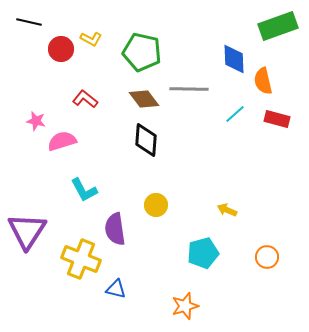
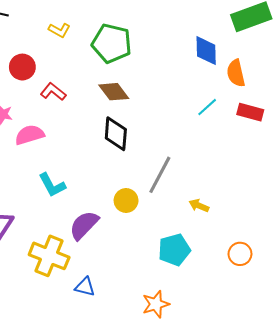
red circle: (61, 49) -> (22, 67), moved
gray line: (189, 89) -> (160, 175), moved, turned -63
purple semicircle: (115, 229) -> (84, 225), turned 52

